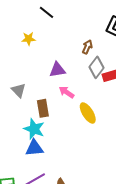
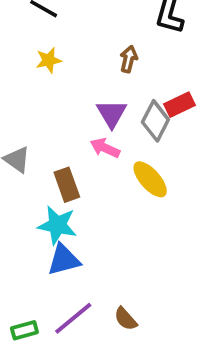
yellow star: (29, 39) -> (49, 60), moved
gray diamond: (96, 67) -> (155, 121), moved
purple triangle: (57, 70) -> (112, 114), moved, turned -42

